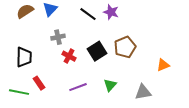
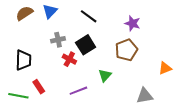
purple star: (111, 12) -> (132, 23), moved
black square: (97, 51) -> (86, 45), moved
green triangle: (110, 85) -> (105, 75), moved

